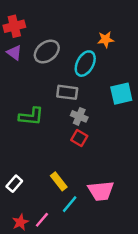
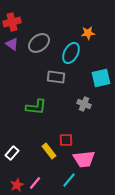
green L-shape: (31, 116) -> (36, 107), moved
gray cross: (79, 116) -> (84, 104), moved
red square: (79, 138) -> (66, 140), moved, turned -32
cyan line: (70, 204) -> (69, 180), moved

